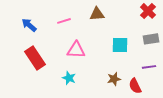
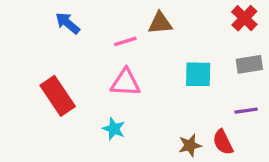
pink line: (64, 21) -> (125, 41), moved
blue arrow: (29, 25) -> (68, 23), moved
brown star: (114, 79) -> (190, 145), moved

